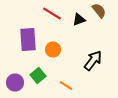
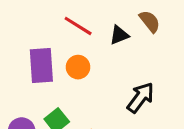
orange circle: (53, 50) -> (78, 67), moved

